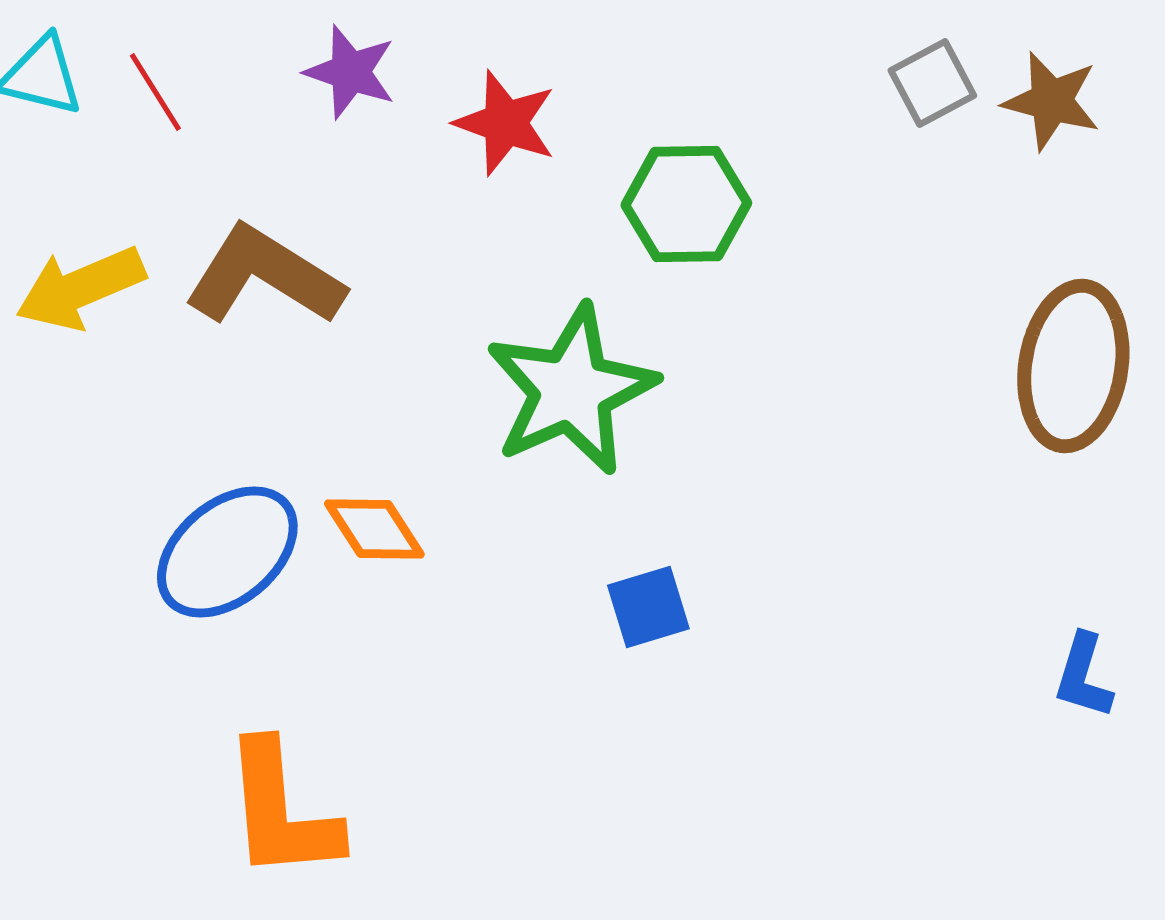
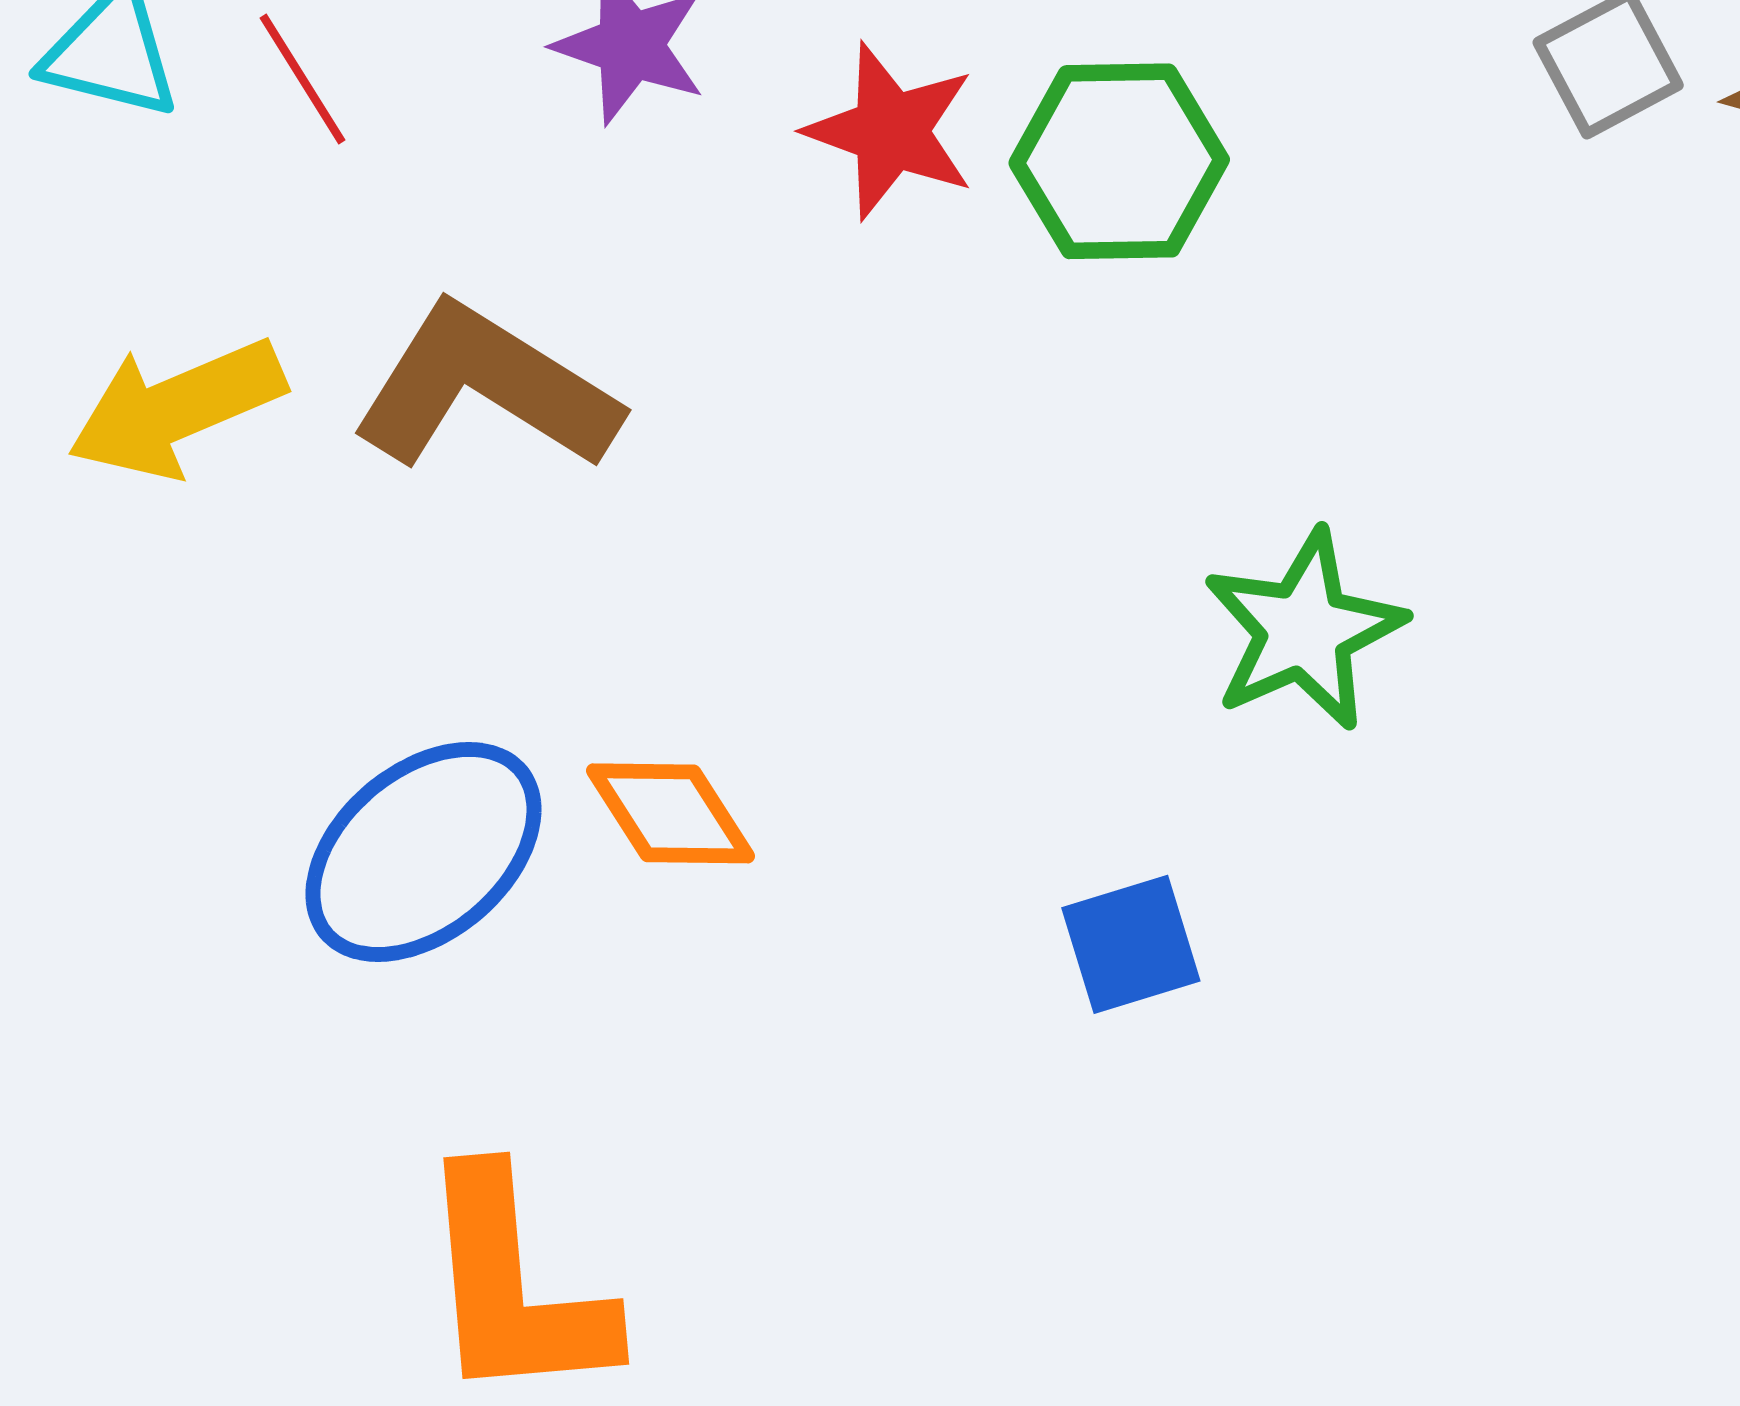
green hexagon: (686, 204) -> (1119, 161), moved
green star: (571, 390) -> (1304, 630), moved, size x0.7

